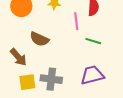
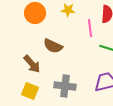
yellow square: (27, 82) -> (30, 91), moved, turned 30

